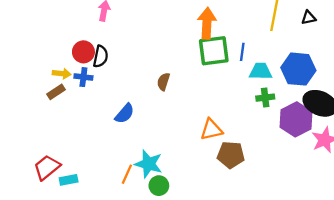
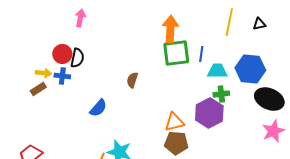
purple hexagon: (296, 119) -> (209, 113), moved
brown pentagon: (231, 155) -> (176, 143), moved

